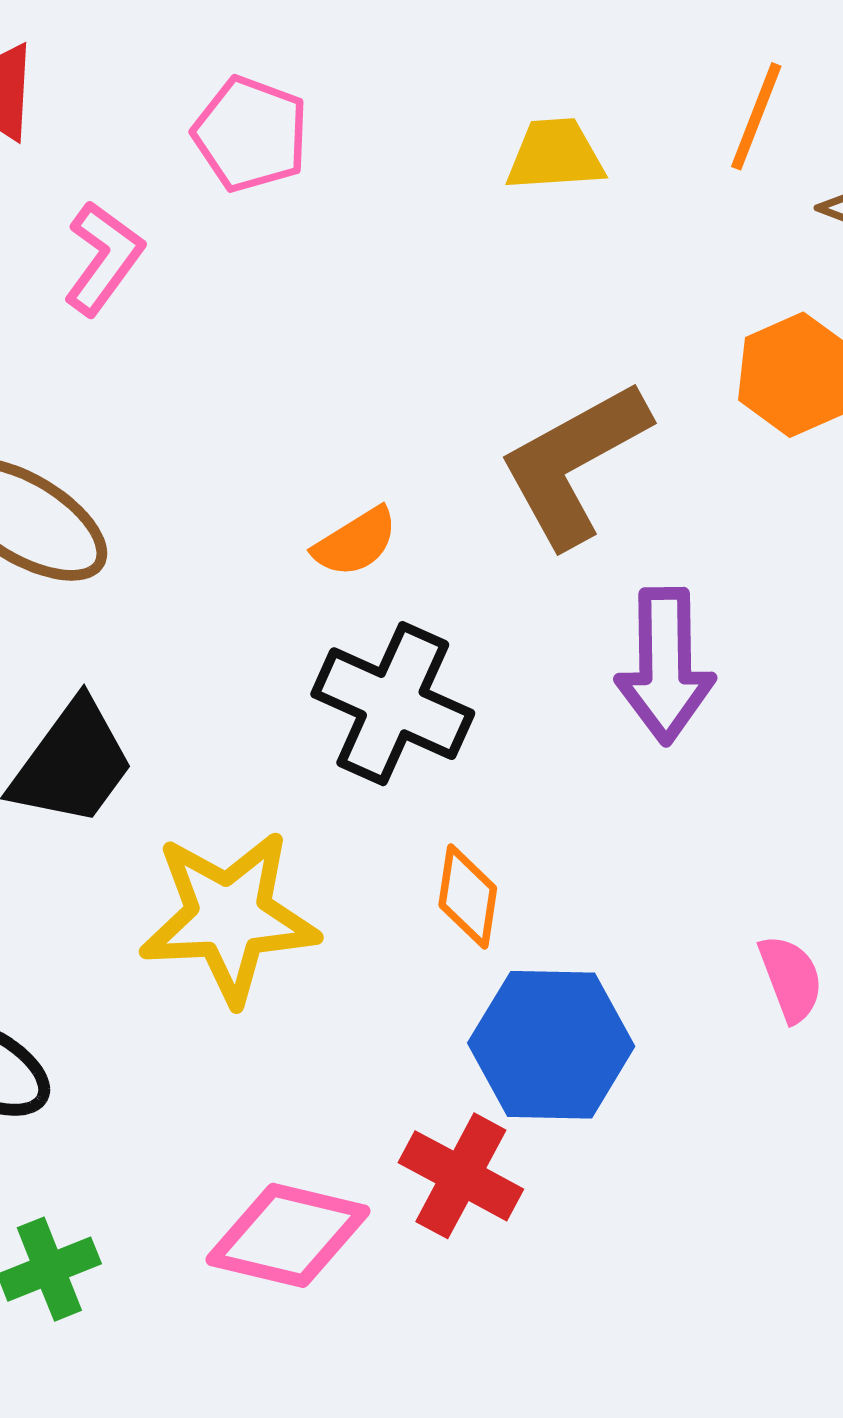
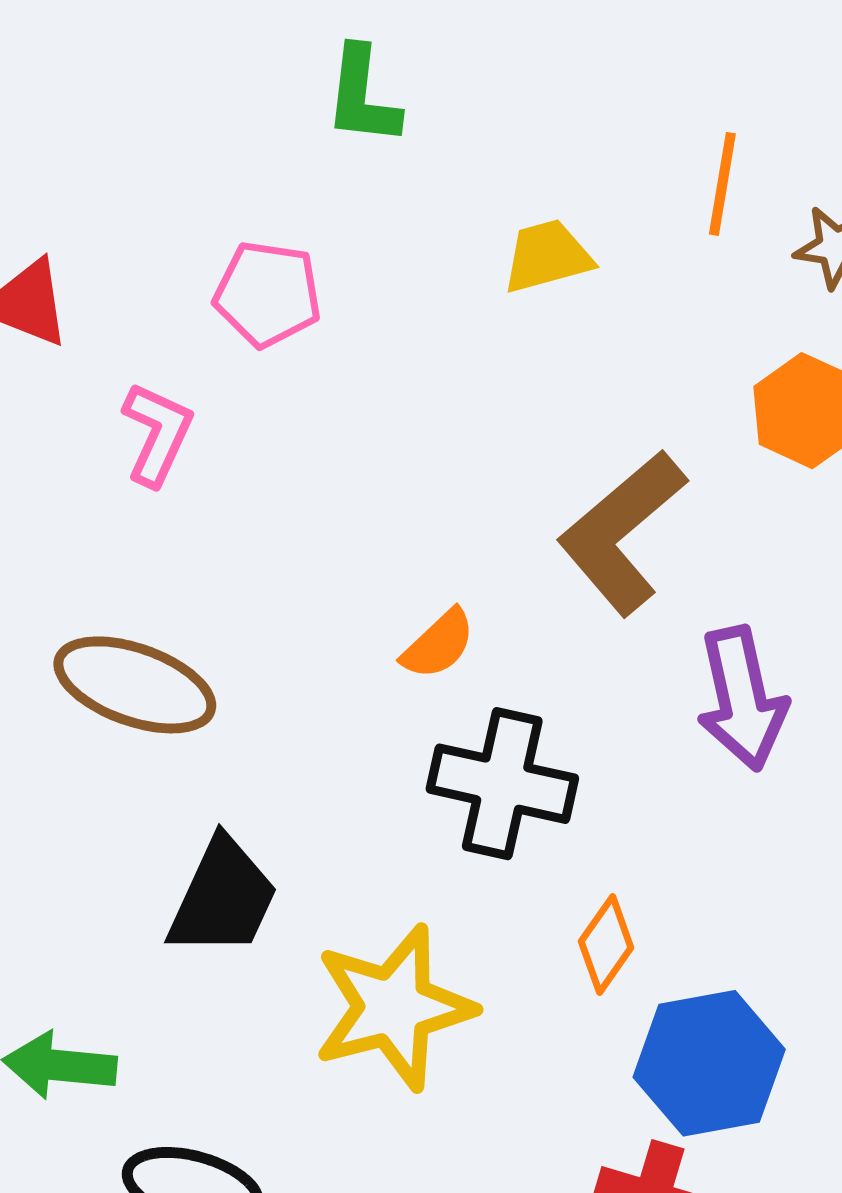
orange diamond: (468, 897) -> (606, 944), turned 38

